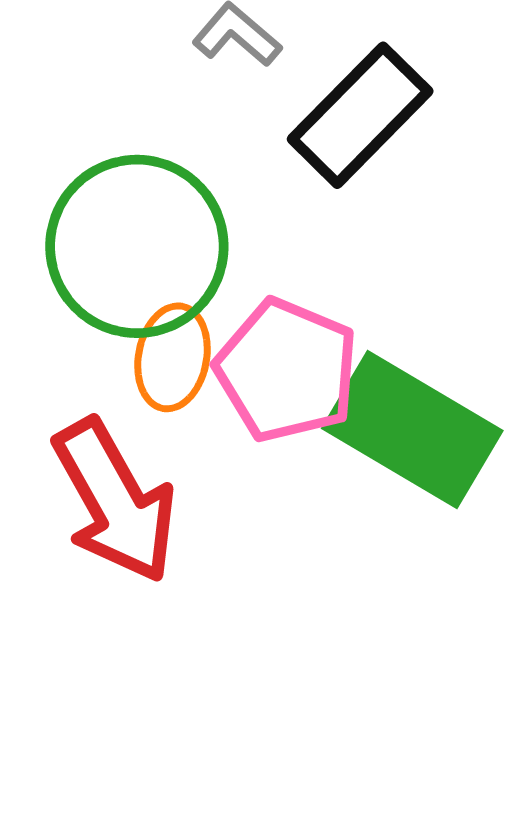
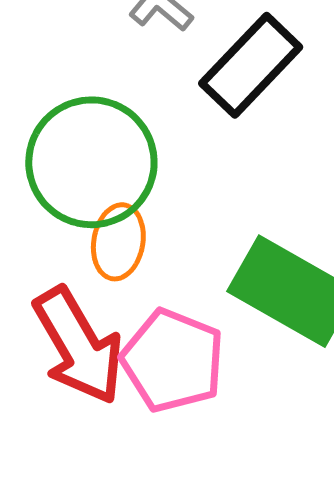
pink pentagon: (287, 370) -> (173, 361), moved

